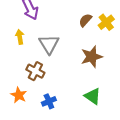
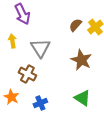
brown star: (92, 57) -> (81, 60), turned -30

